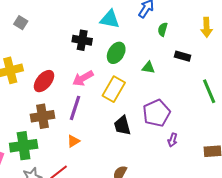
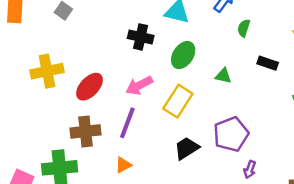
black trapezoid: (122, 126) -> (187, 148), turned 70

